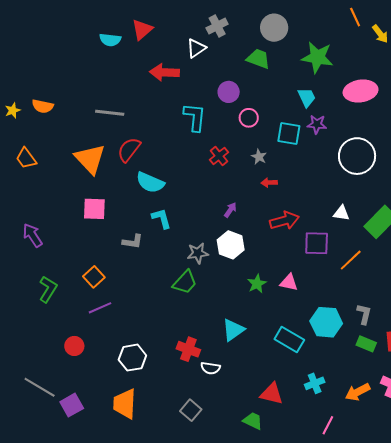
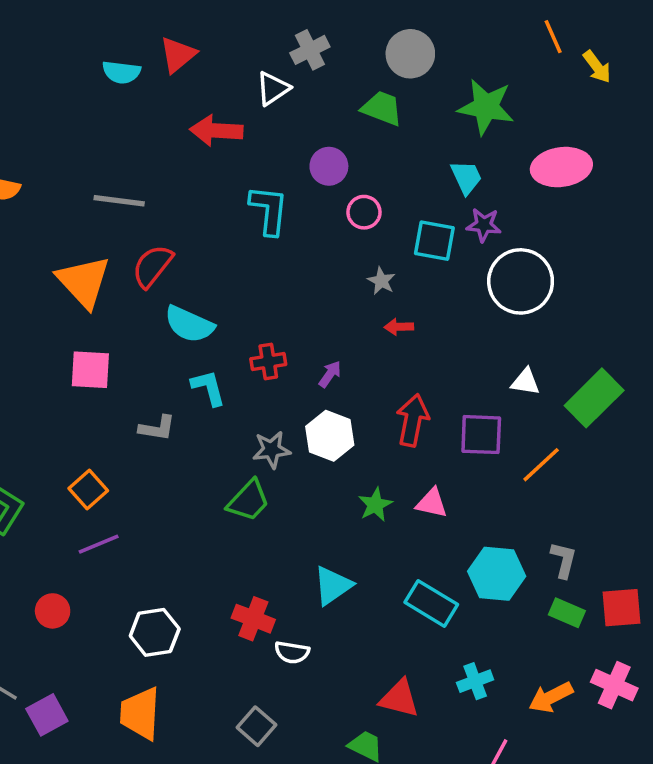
red cross: (219, 156) -> (268, 362), moved, turned 30
white circle: (357, 156) -> (521, 281), moved
red arrow: (284, 221) -> (413, 420), moved, turned -64

